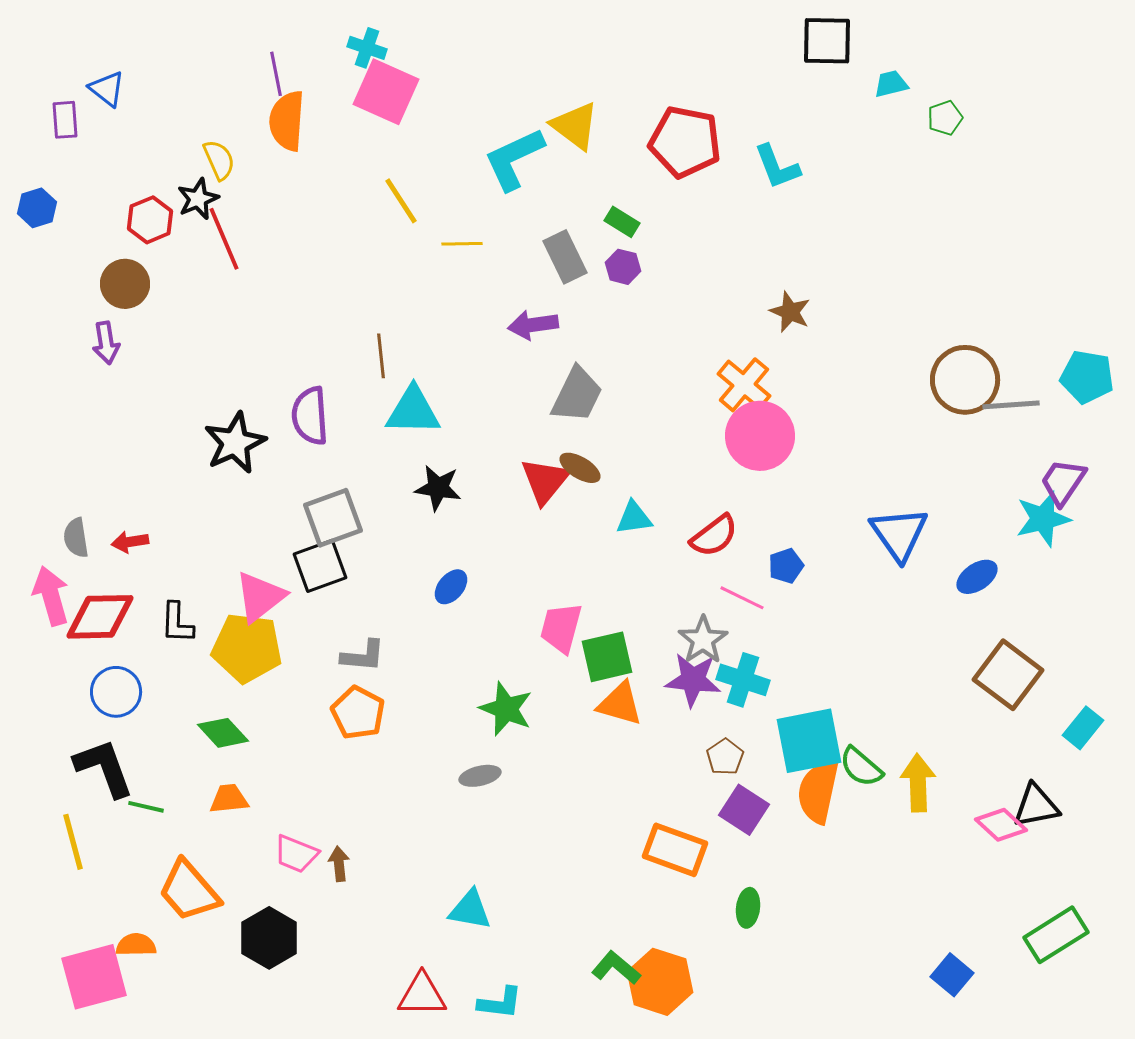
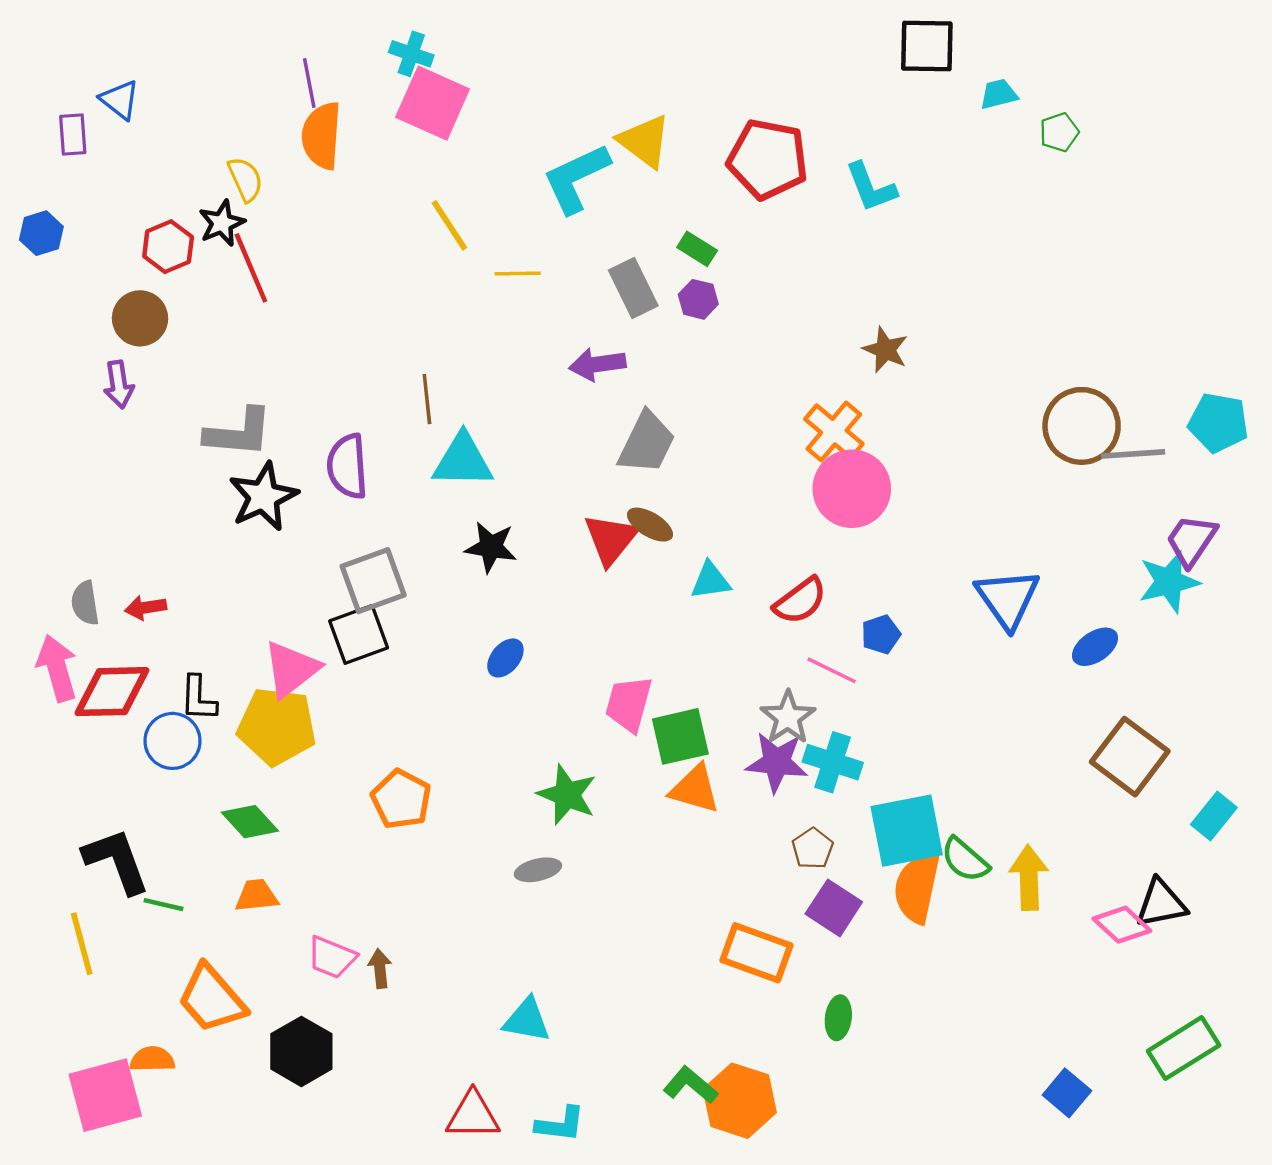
gray L-shape: (363, 656) -> (239, 433), moved, size x1.4
blue circle: (116, 692) -> (173, 741), moved

